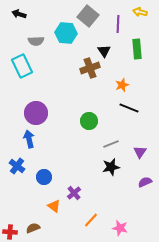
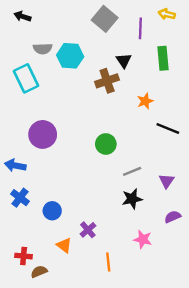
cyan hexagon: (66, 33) -> (70, 56), moved
black line: (129, 108) -> (168, 129), moved
blue arrow: (29, 139) -> (15, 165), moved, turned -66
orange line: (91, 220) -> (108, 262), turned -49
pink star: (120, 228) -> (143, 239), moved
red cross: (10, 232) -> (24, 256), moved

